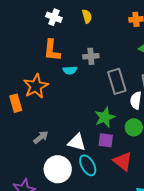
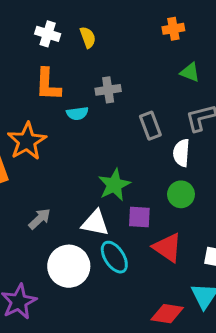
yellow semicircle: (87, 16) -> (88, 37), moved
gray rectangle: (117, 81) -> (150, 126), size x0.7
green star: (105, 117) -> (114, 185), moved

